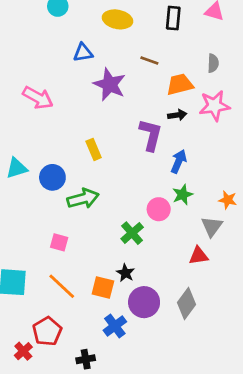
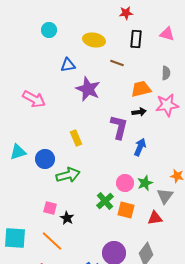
brown line: (149, 61) -> (117, 63), moved
green star: (183, 195) -> (145, 183), moved
black star: (125, 273) -> (67, 218), moved
orange square: (103, 288) -> (126, 210), moved

